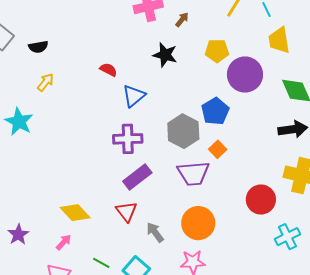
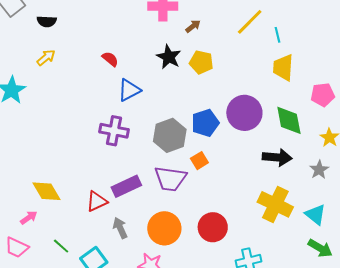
yellow pentagon: (217, 51) -> (201, 62), moved
purple circle: (245, 75) -> (244, 113), moved
purple rectangle: (137, 177) -> (126, 186), moved
red circle: (261, 200) -> (213, 227), moved
red triangle: (126, 212) -> (97, 201), turned 30

